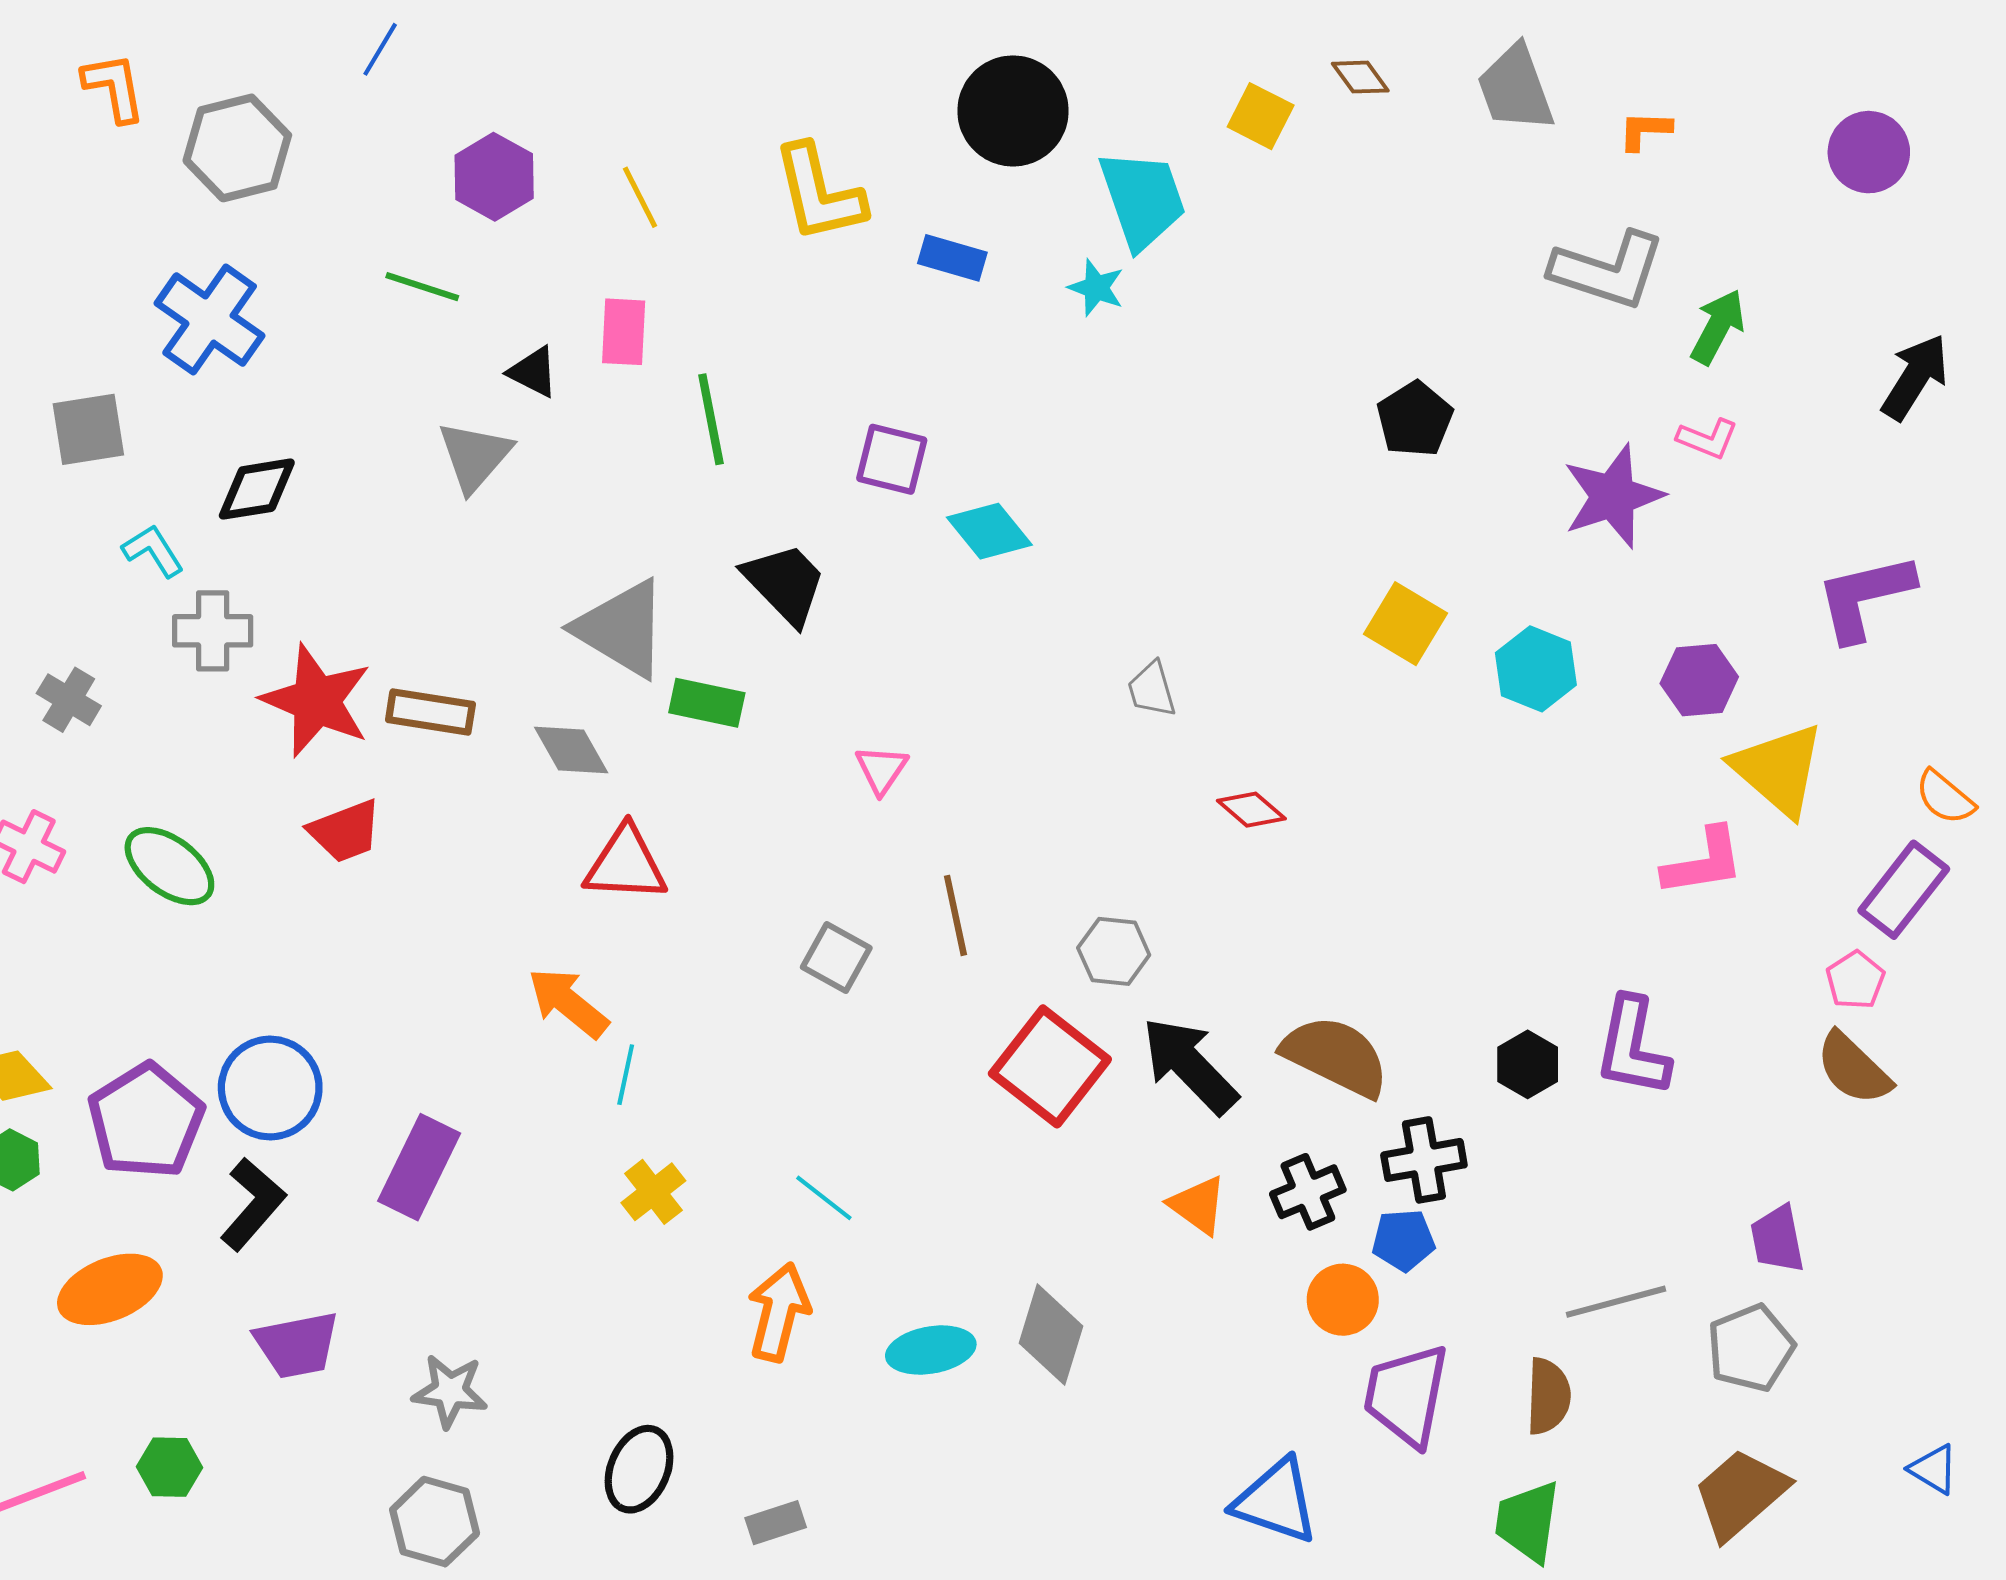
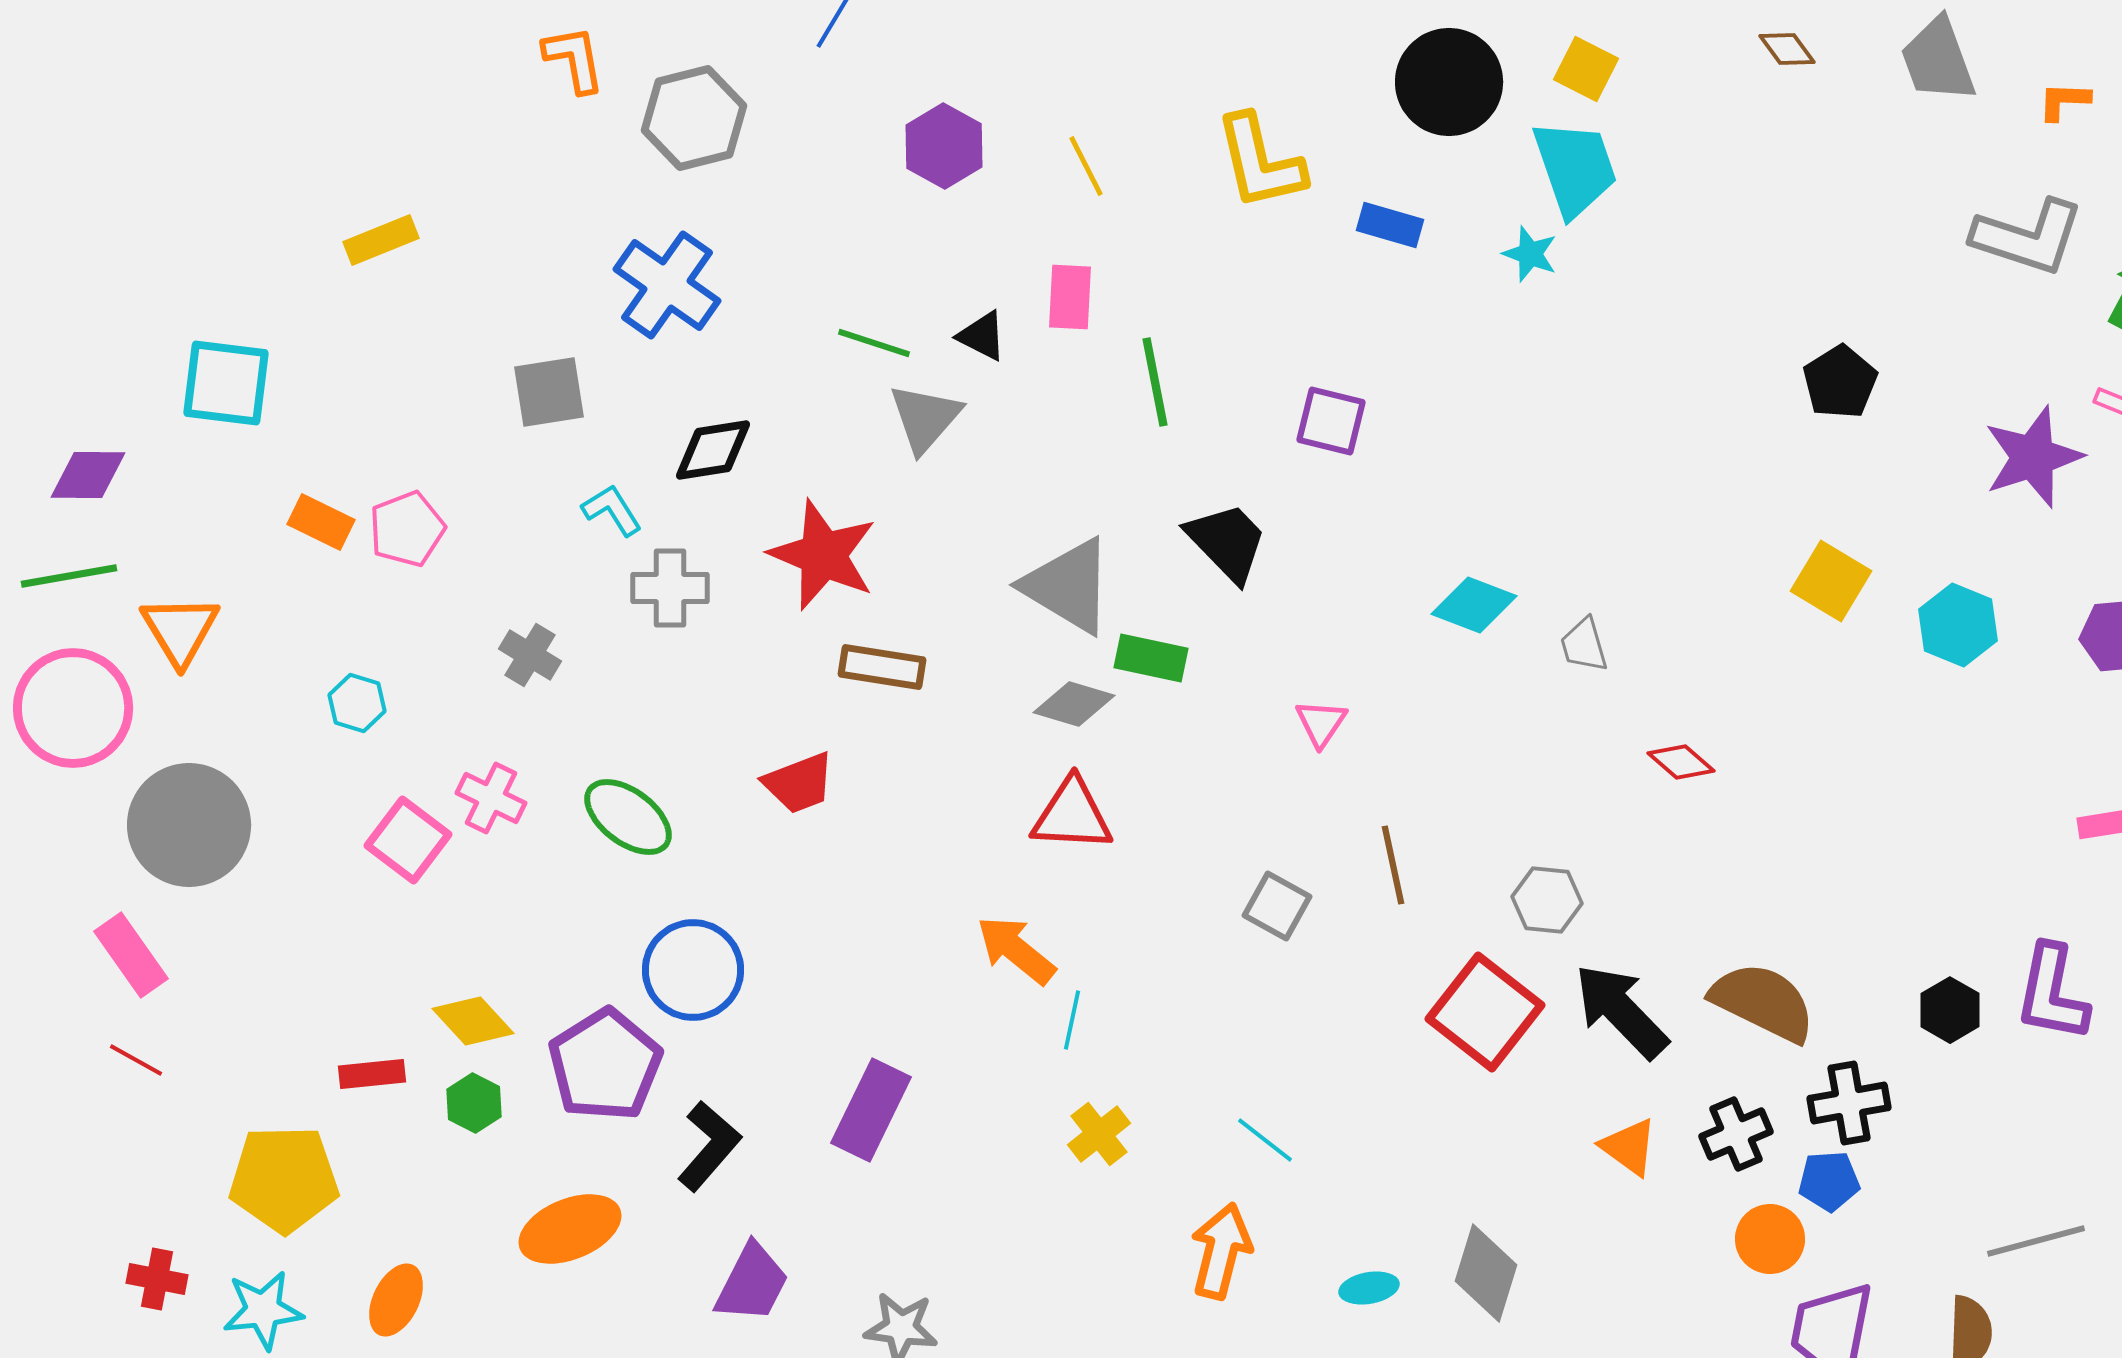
yellow square: (1261, 116) -> (1586, 69), moved
green line: (422, 287) -> (874, 343), moved
cyan diamond: (989, 531) -> (1474, 605), moved, turned -30
red star: (316, 701) -> (823, 555), moved
gray diamond: (571, 750) -> (1074, 704), moved, turned -44
blue circle: (270, 1088) -> (693, 970), moved
purple trapezoid: (297, 1345) -> (752, 1283), turned -52
cyan ellipse: (931, 1350) -> (1369, 1288), size x0.7

